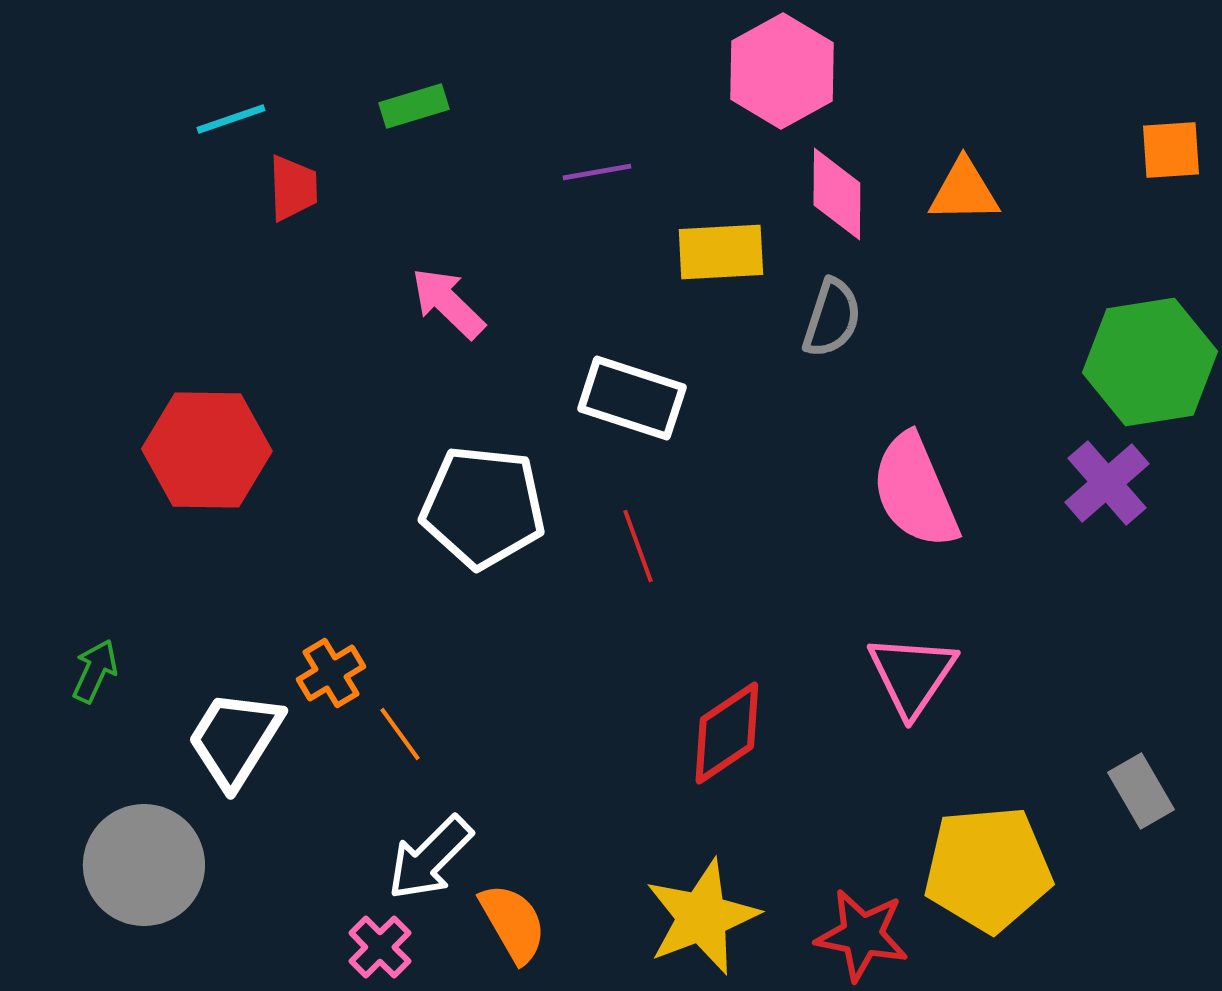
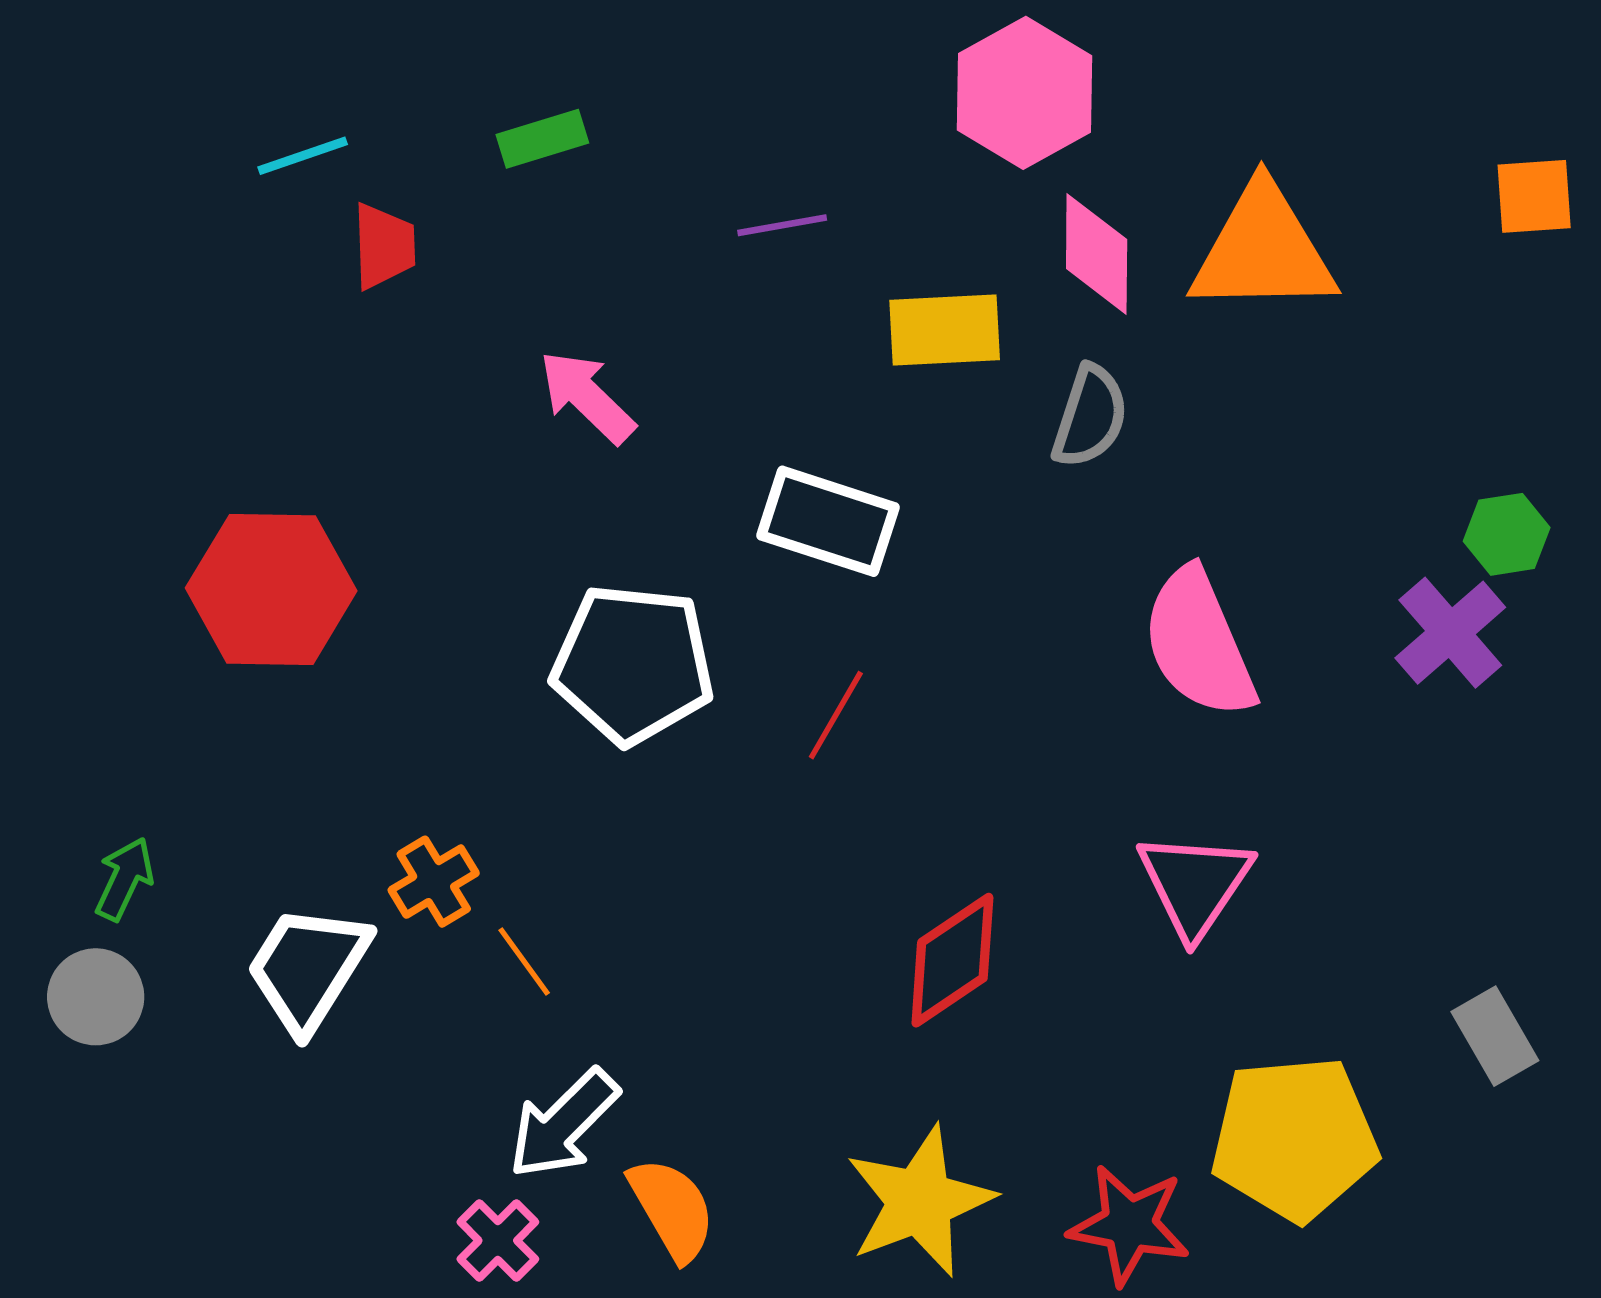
orange triangle: (964, 191) -> (1263, 250), size x1.6
green hexagon: (1150, 362) -> (1507, 534), moved, size x0.5
red line: (638, 546) -> (836, 715), turned 50
gray circle: (144, 865) -> (96, 997), moved, size x0.6

